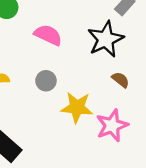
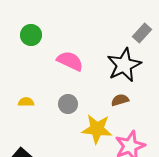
brown semicircle: (121, 80) -> (120, 100), moved, turned -54

